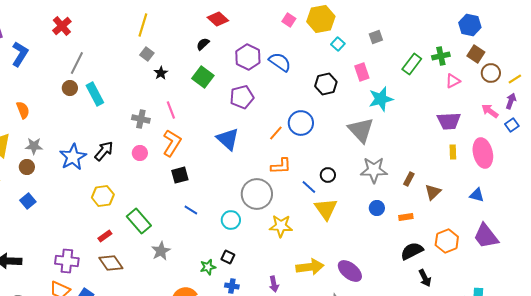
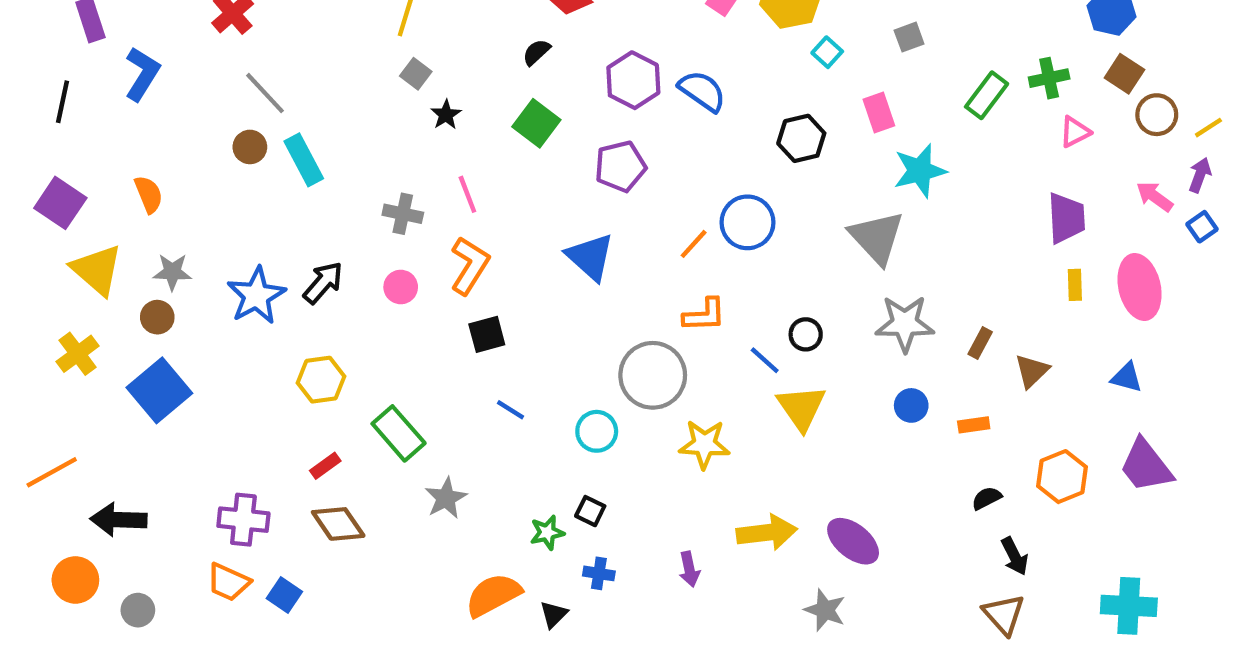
gray line: (77, 63) -> (265, 93), turned -70
purple trapezoid: (449, 121) -> (1066, 218), turned -90
blue square: (28, 201) -> (159, 390), size x1.8
black semicircle: (412, 251) -> (987, 498), size x0.6

